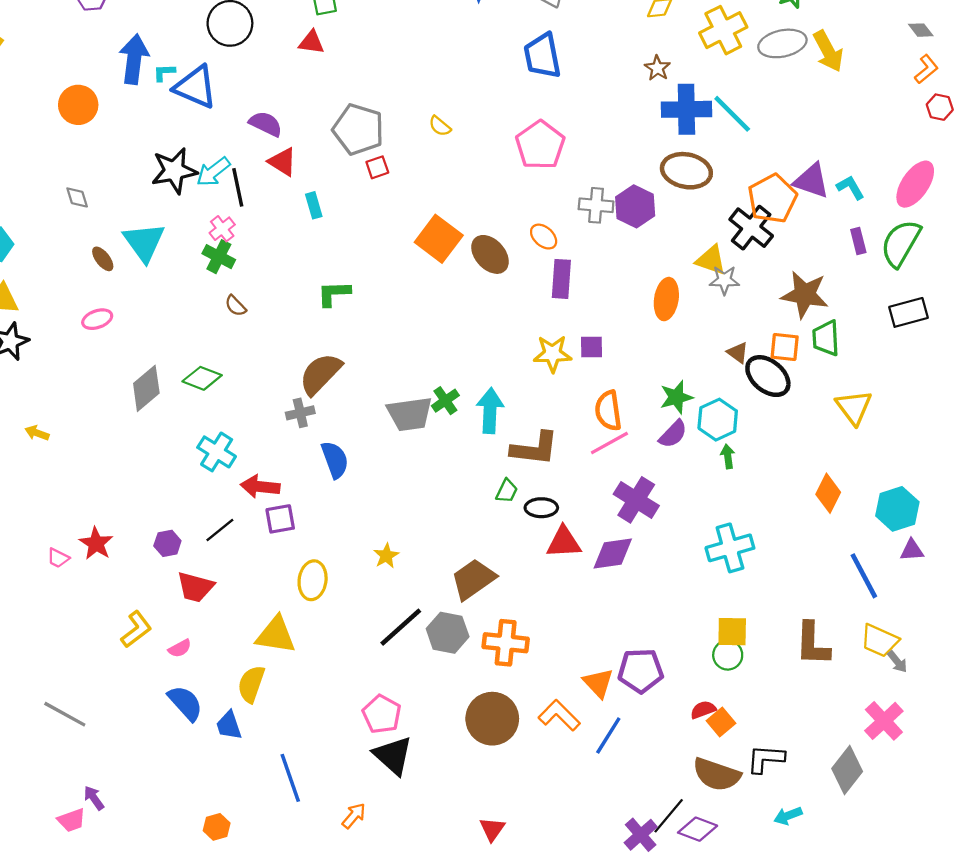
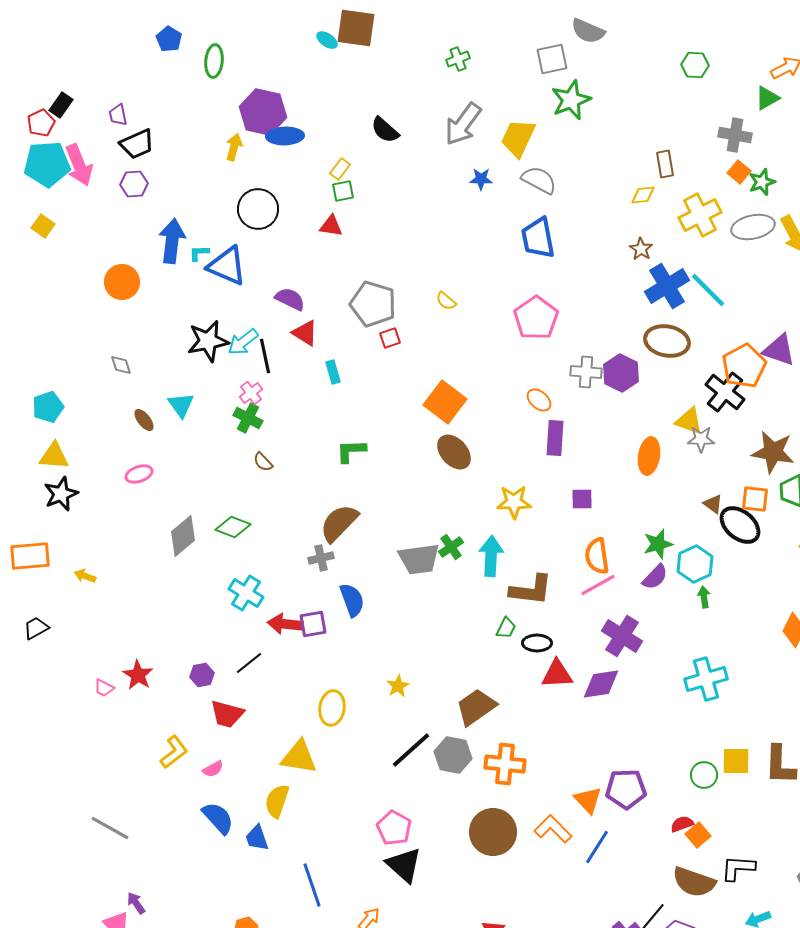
blue cross: (686, 109) -> (667, 286), turned -30
cyan triangle: (144, 242) -> (181, 405), size x0.7
brown ellipse: (490, 254) -> (454, 452), moved
yellow star: (553, 354) -> (514, 502), moved
purple square: (280, 519) -> (313, 624), moved
yellow square: (732, 632) -> (736, 761), moved

